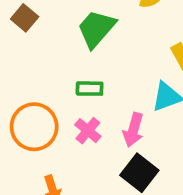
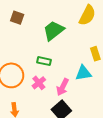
brown square: (25, 18) -> (17, 18), turned -32

